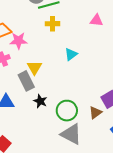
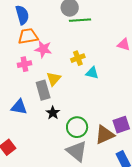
yellow cross: (52, 24) -> (78, 58), moved, turned -32
cyan triangle: (71, 54) -> (92, 73), turned 40
brown triangle: (95, 113) -> (105, 135), size x1.5

